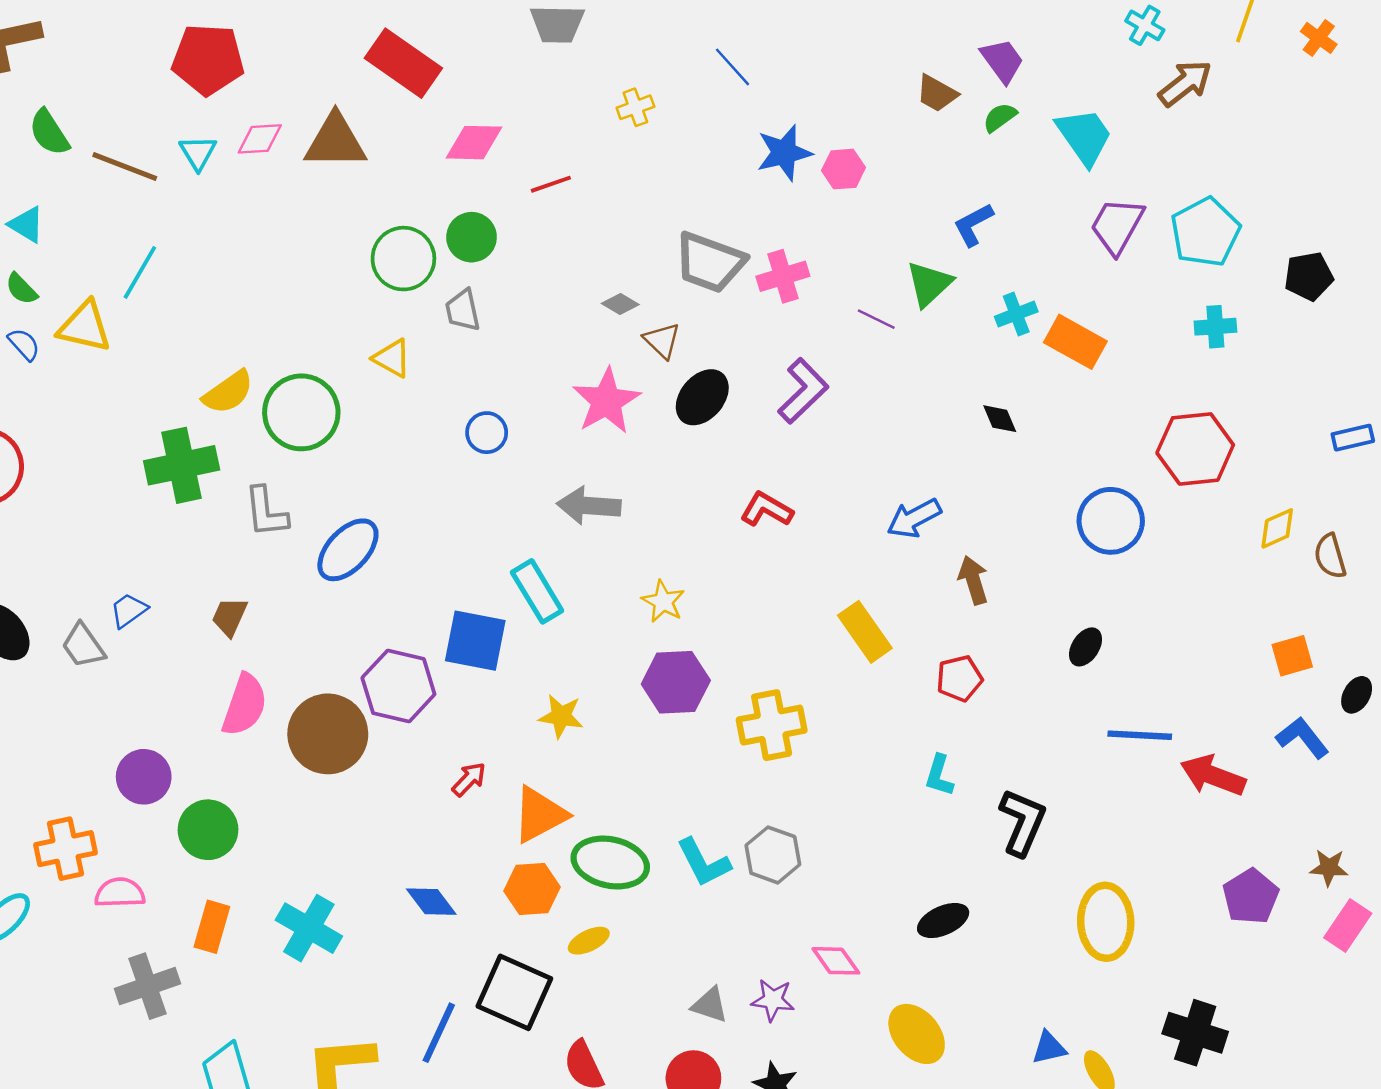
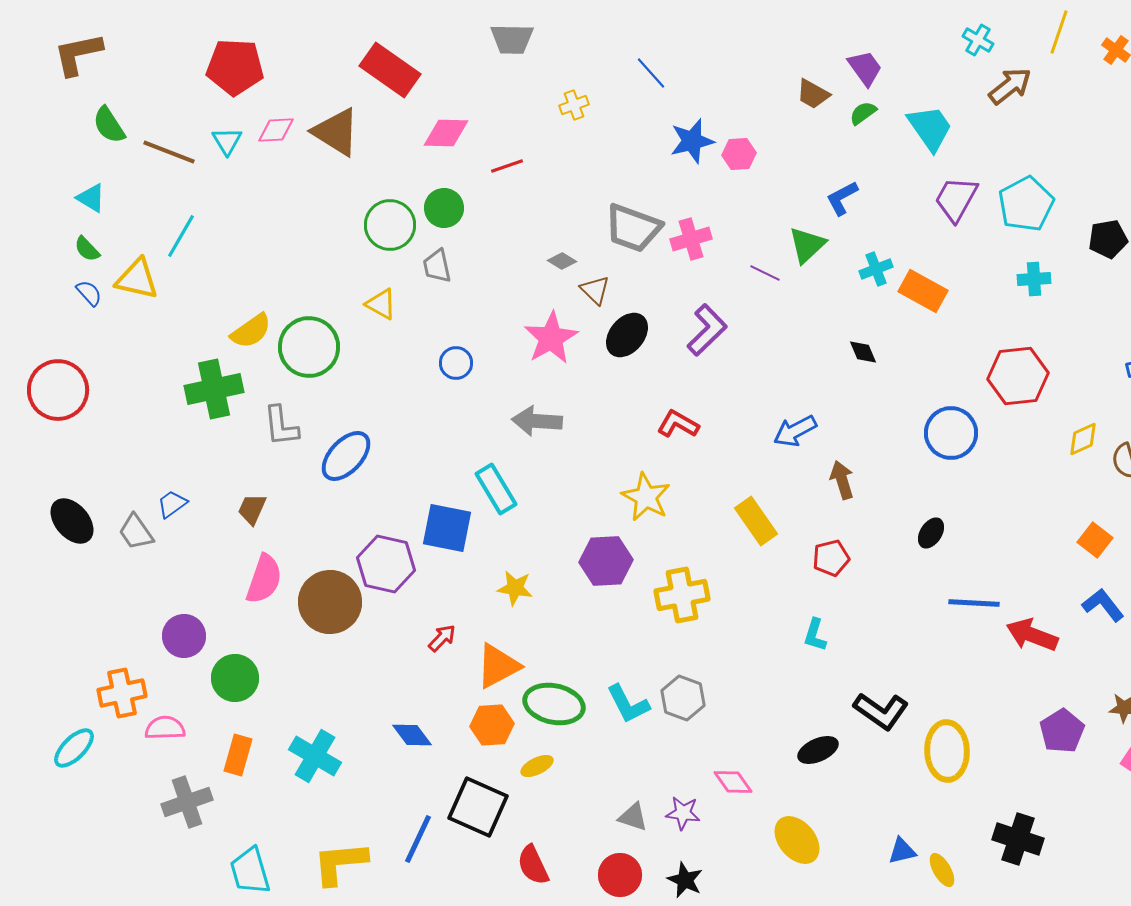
brown triangle: (335, 141) -> (336, 132), turned 32
yellow star: (663, 602) -> (646, 497), moved, size x1.4
orange square: (1292, 656) -> (1095, 540), turned -36
black L-shape: (1022, 822) -> (881, 711), moved, turned 102

